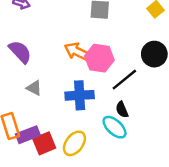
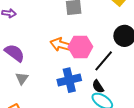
gray triangle: (34, 88) -> (22, 78), moved, turned 48
black semicircle: (122, 110) -> (98, 86), moved

